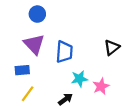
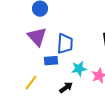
blue rectangle: (22, 70) -> (51, 61), moved

